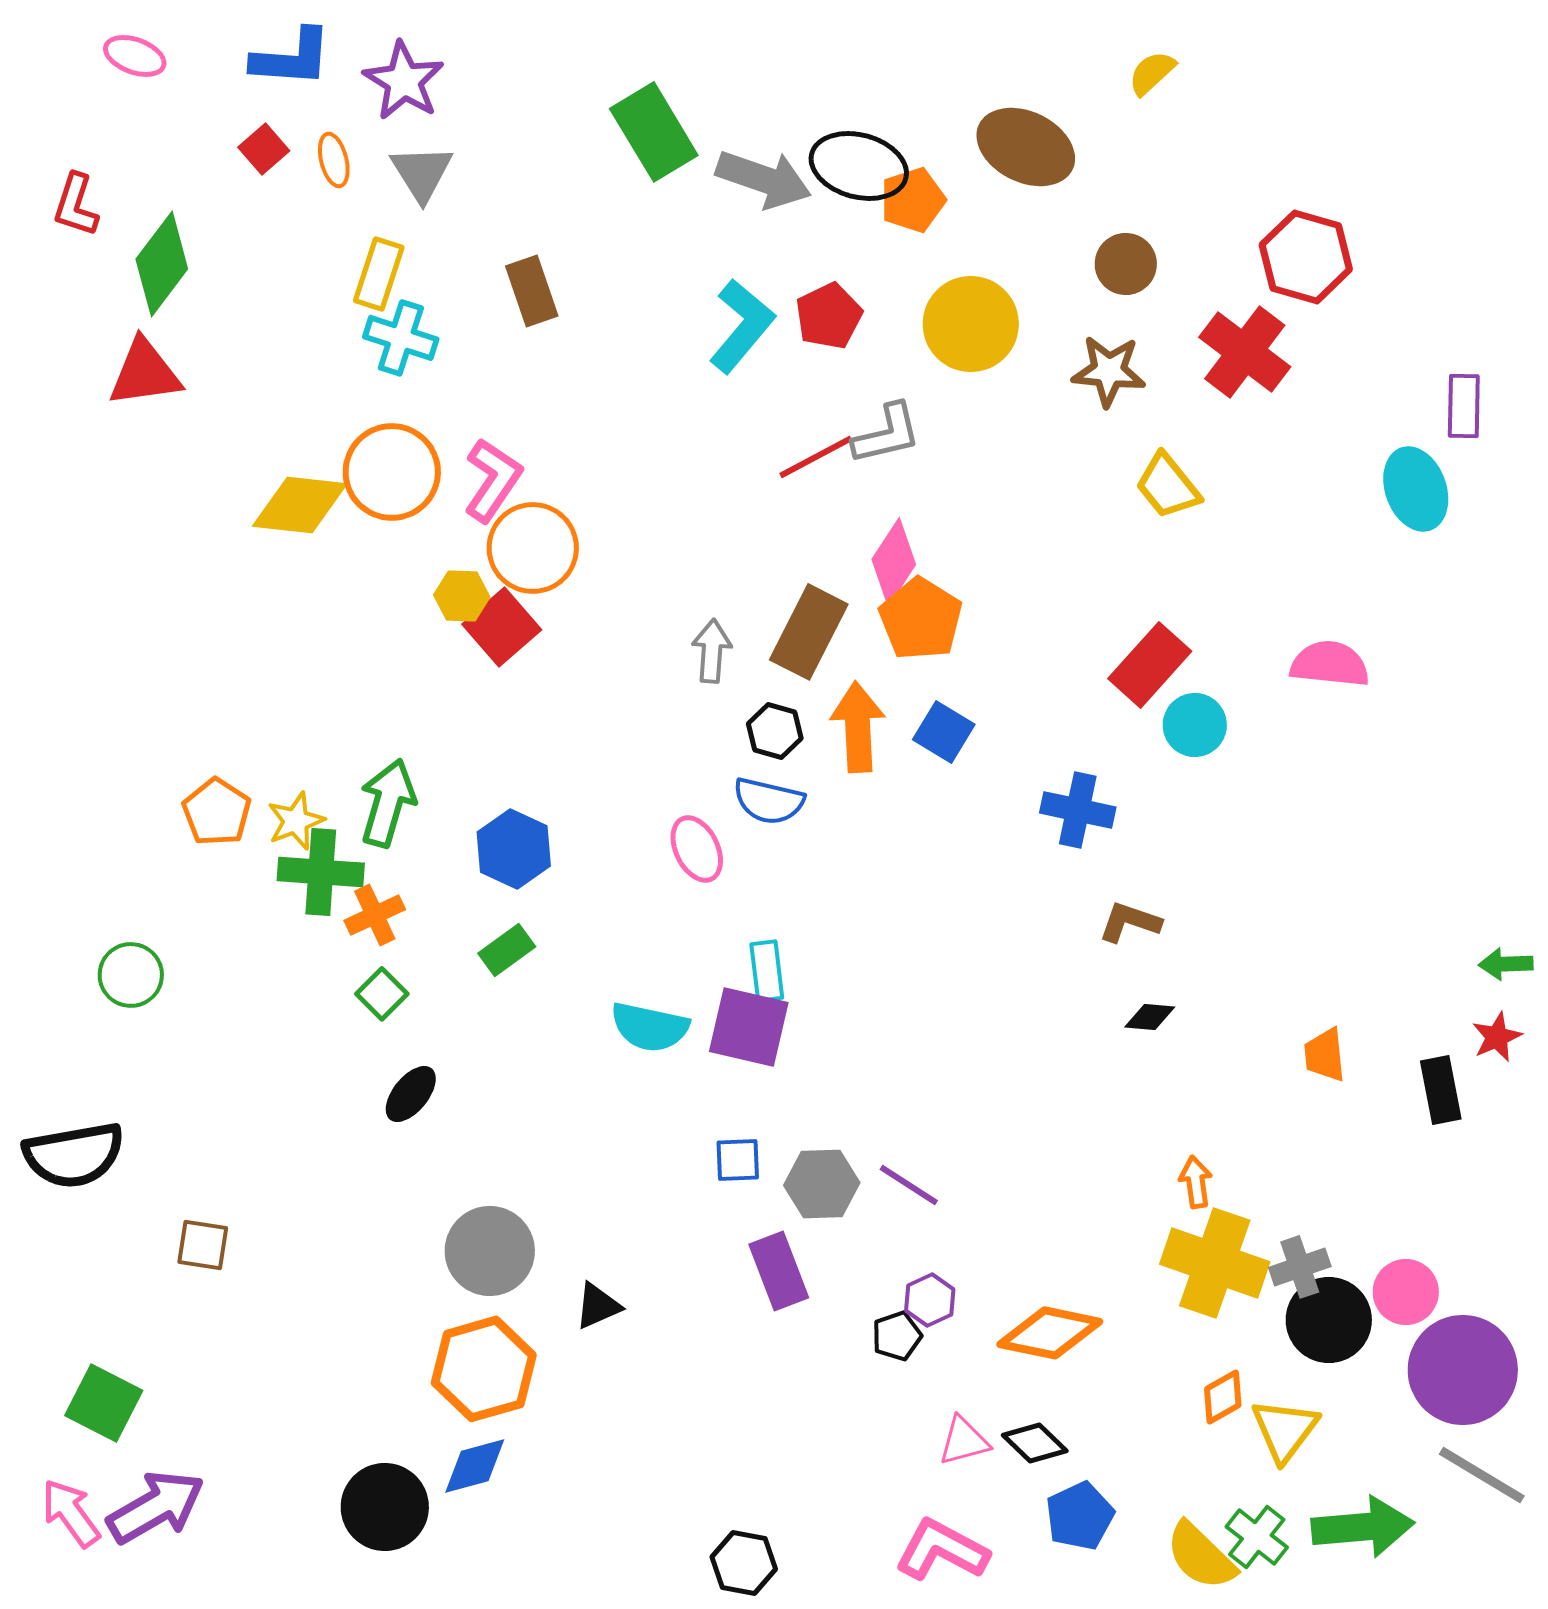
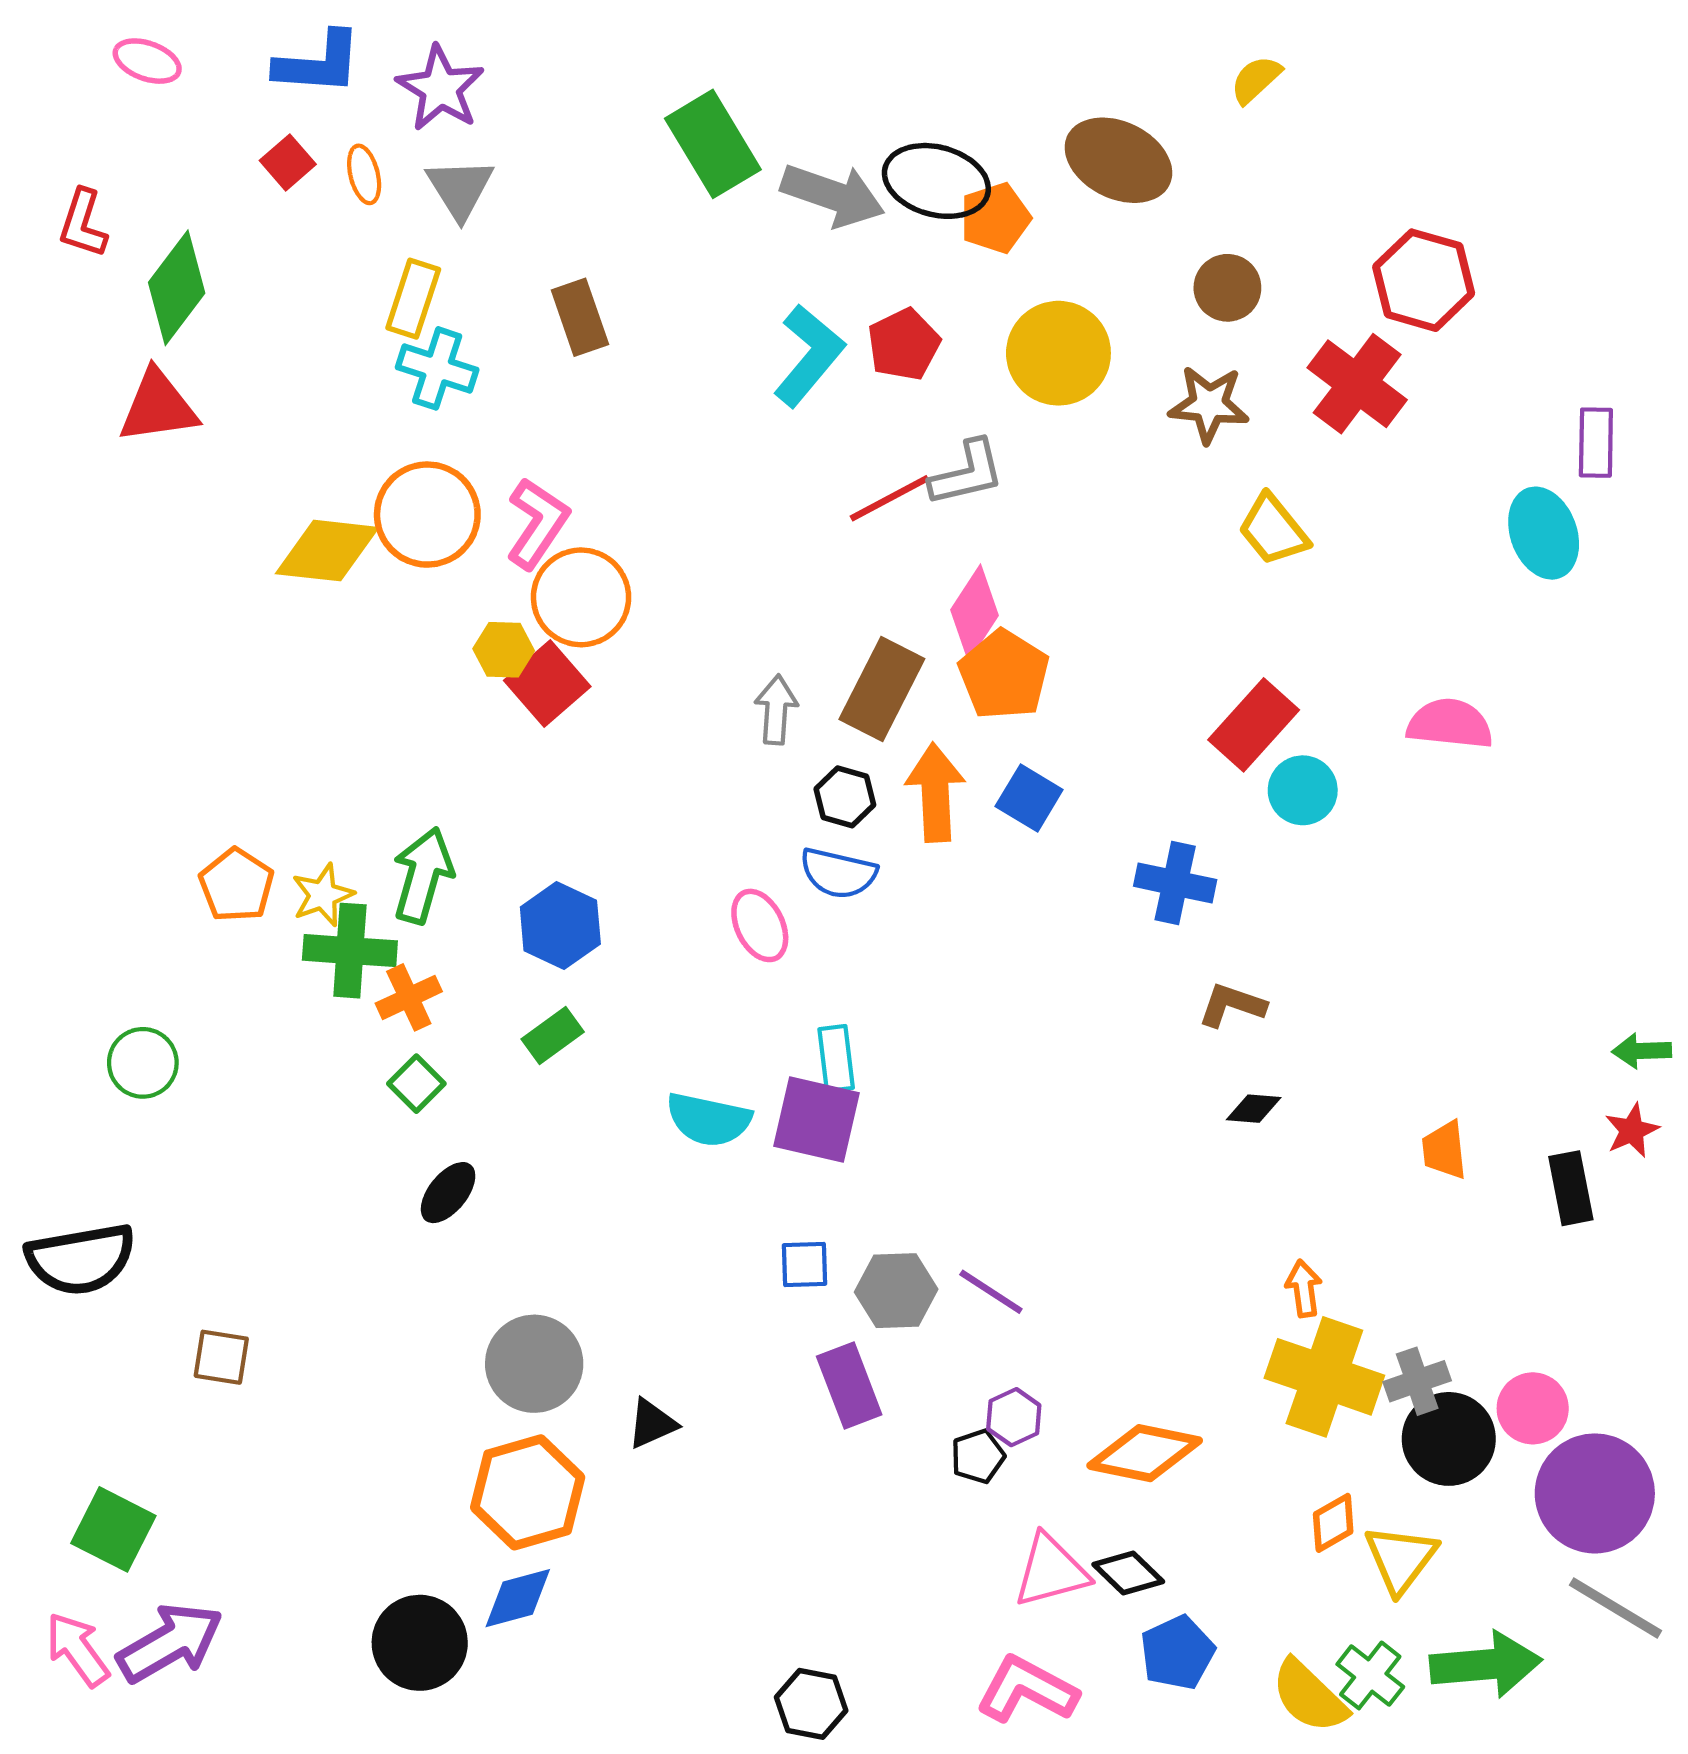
pink triangle: (964, 1441) -> (1051, 1571), size x1.4

